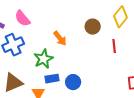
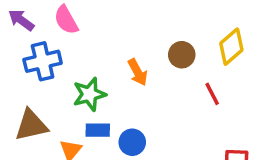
orange arrow: (60, 38) -> (138, 72), moved
red line: (114, 46) -> (212, 94), turned -32

